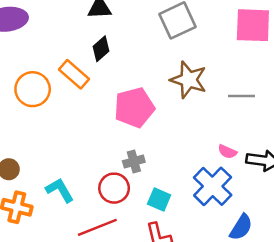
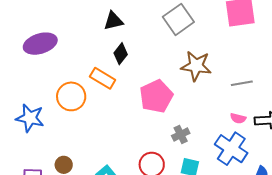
gray line: (241, 96) -> (242, 83), moved
gray cross: (134, 161) -> (181, 134), moved

